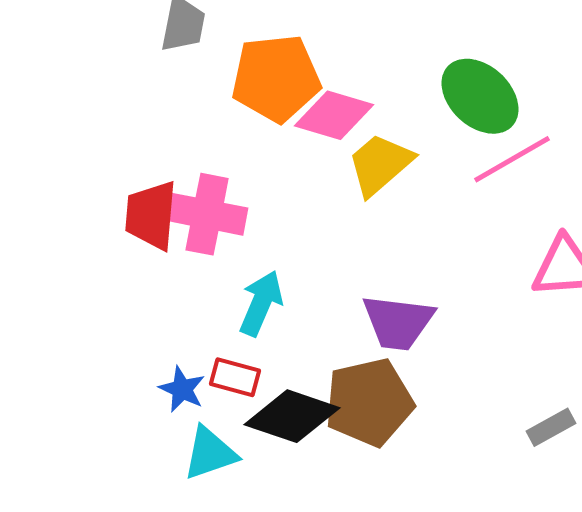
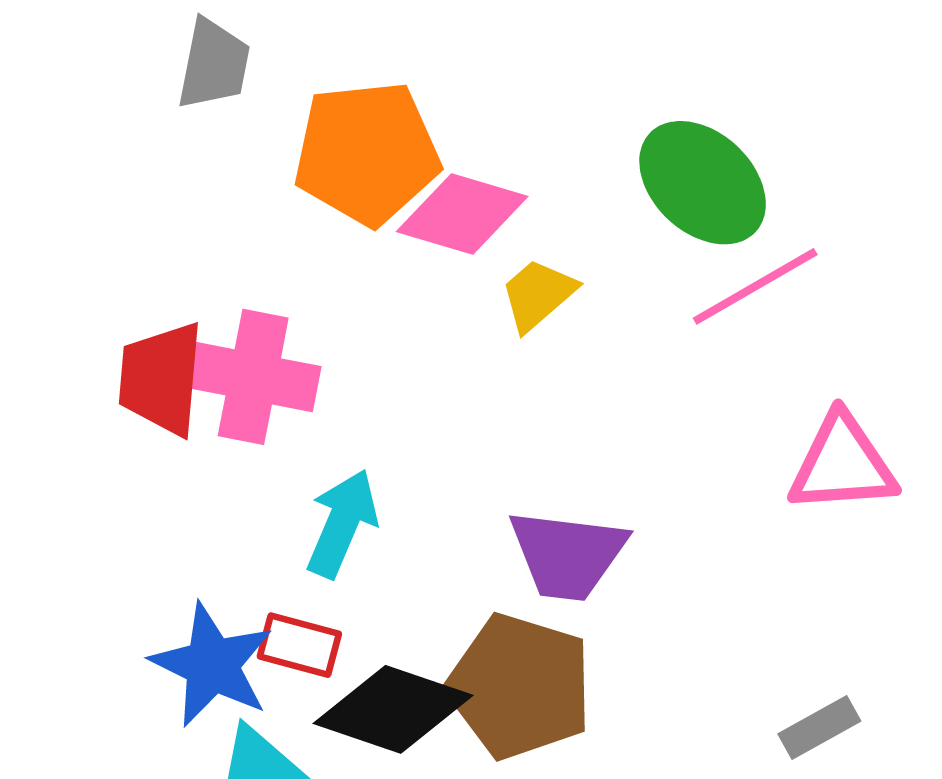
yellow trapezoid: (380, 164) -> (538, 295), size x0.7
blue star: (182, 389) -> (212, 665), size x1.6
brown pentagon: (369, 402) -> (520, 686), turned 30

